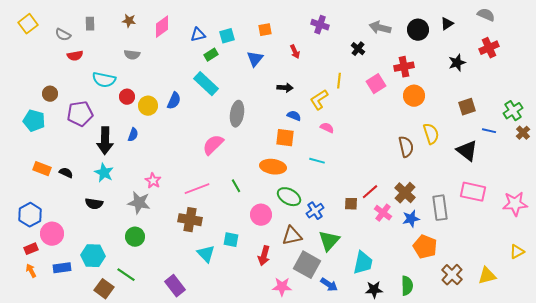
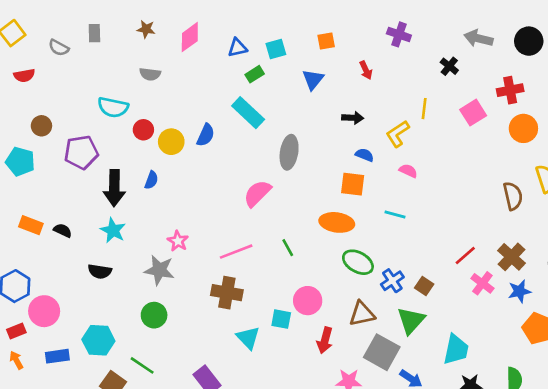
red semicircle: (75, 56) -> (24, 75), moved
brown square: (351, 204) -> (424, 286), moved, turned 32
pink circle: (261, 215) -> (308, 301), moved

